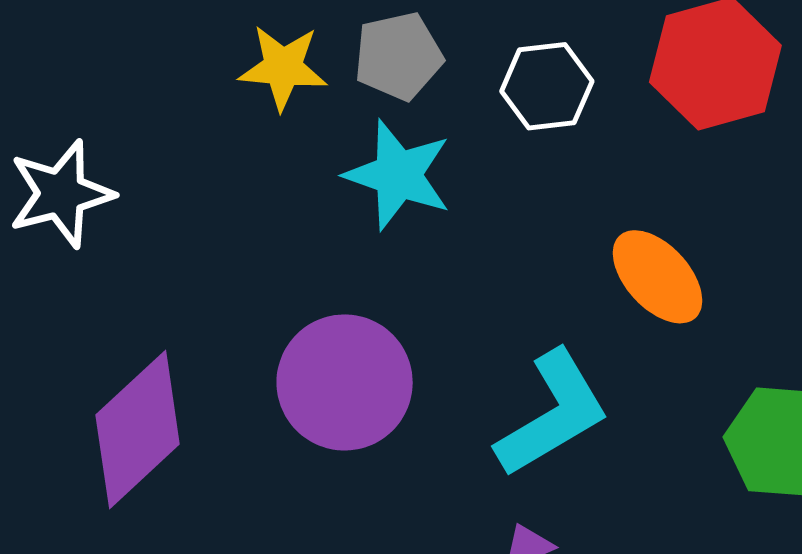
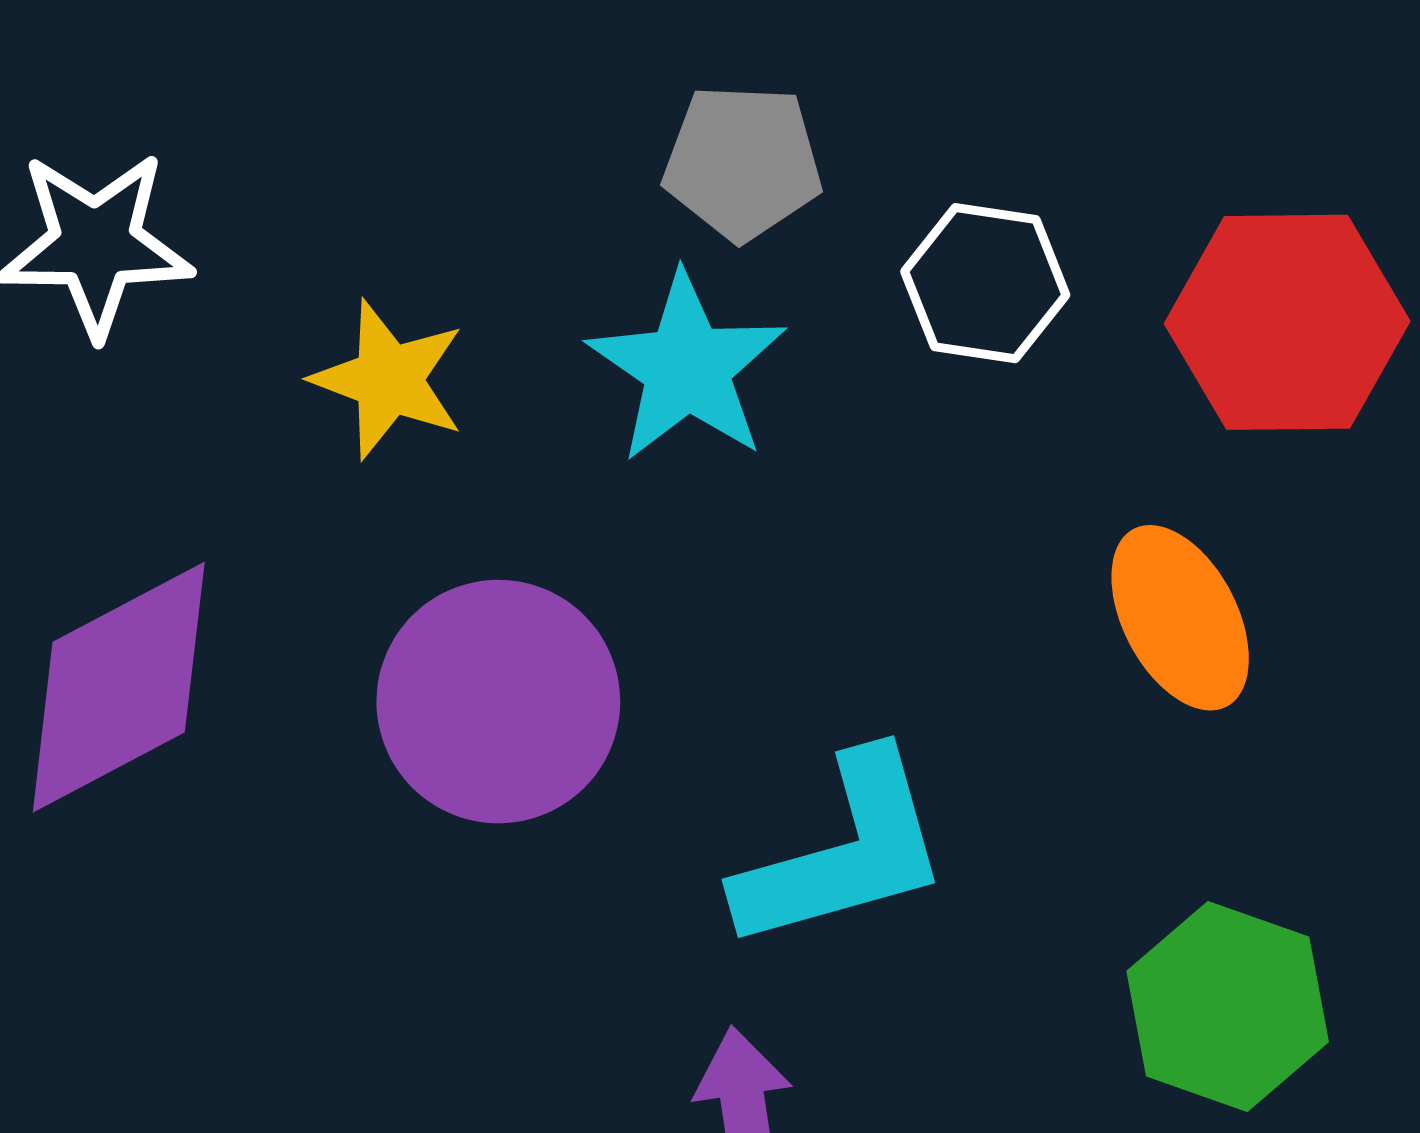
yellow star: (283, 67) -> (388, 380), moved
orange ellipse: (657, 277) -> (1180, 618), moved

